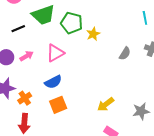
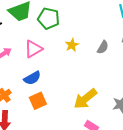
yellow star: (93, 34) -> (72, 45), moved
yellow arrow: (106, 104) -> (85, 99), size x1.4

